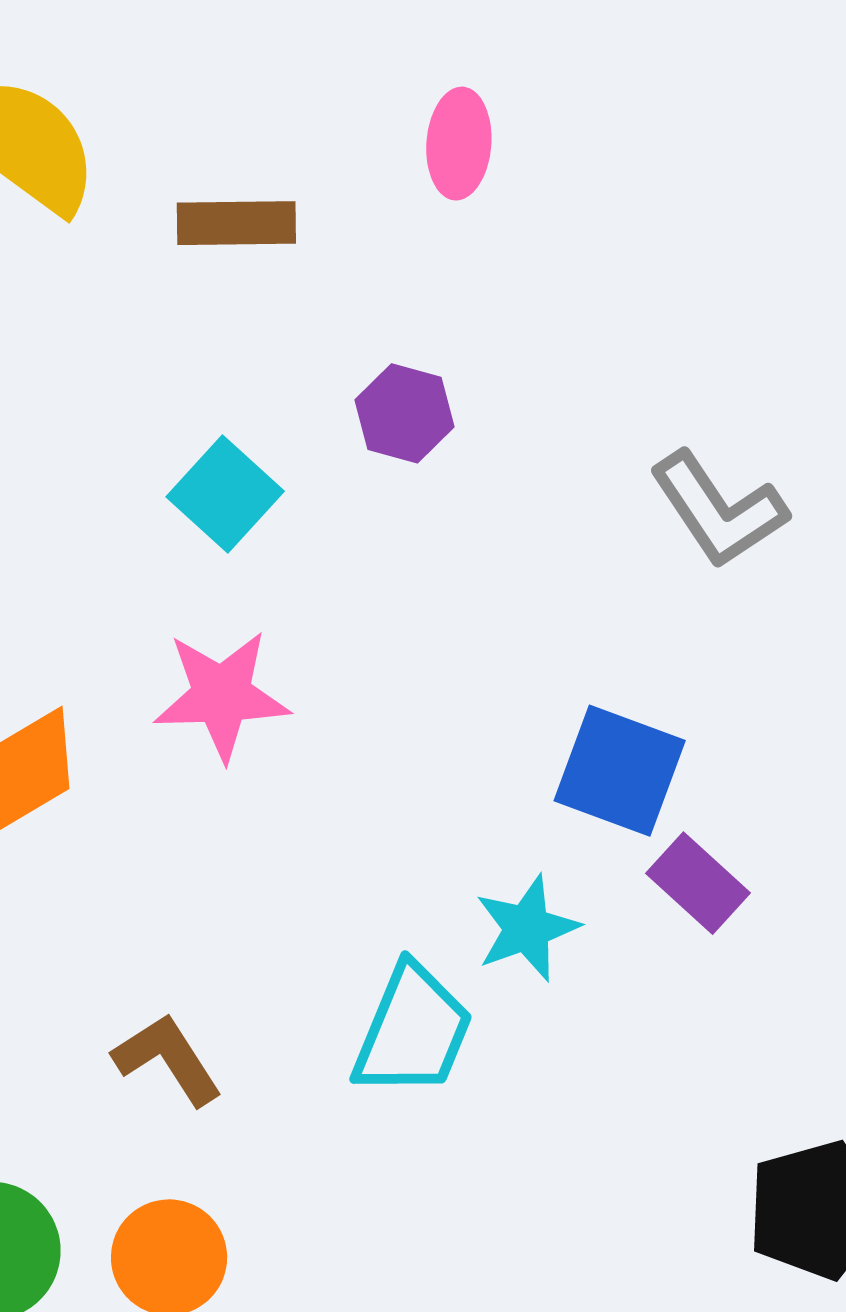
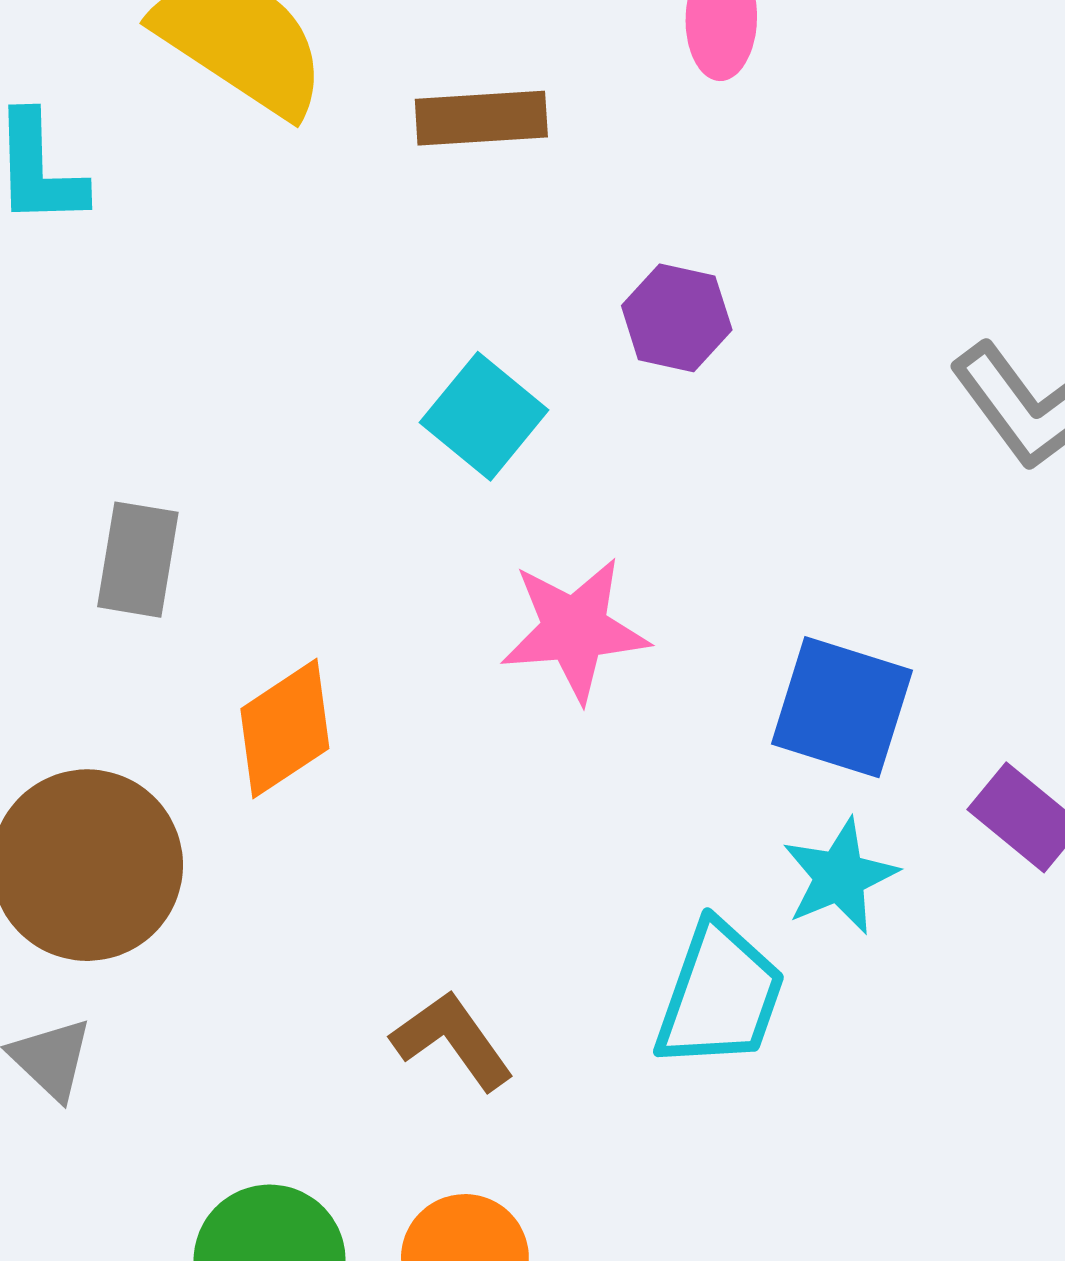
pink star: (222, 695) -> (575, 629), moved
blue square: (620, 771) -> (842, 707), moved

